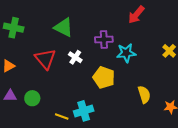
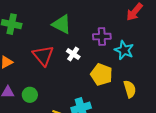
cyan star: (126, 53) -> (124, 50), turned 30
yellow semicircle: (144, 94) -> (130, 89), moved

